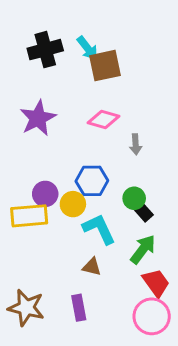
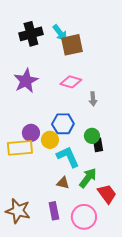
black rectangle: (143, 211) -> (98, 145), turned 32
green arrow: (143, 249) -> (88, 178), moved
pink circle: (152, 316) -> (84, 217), moved

